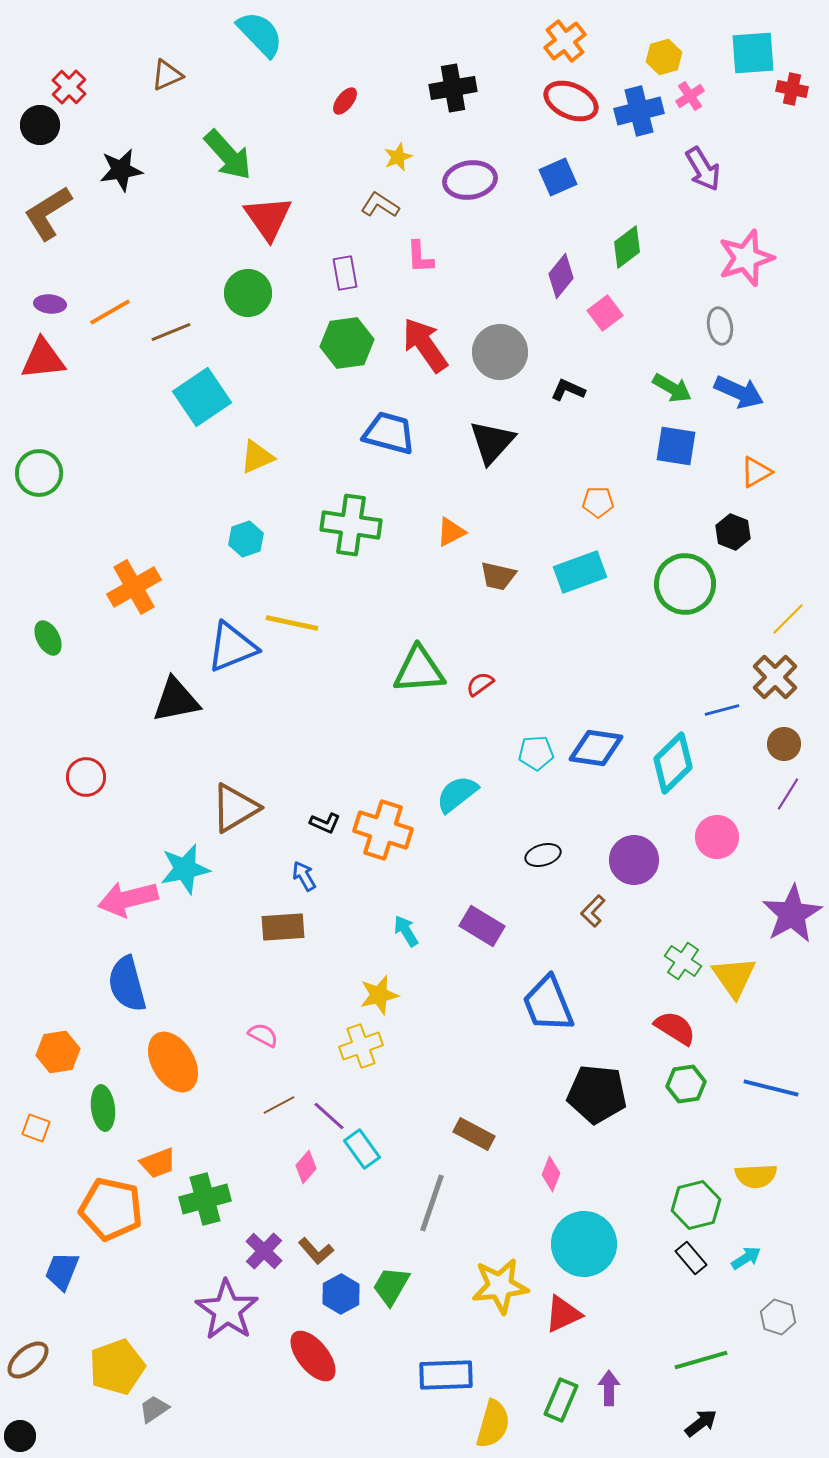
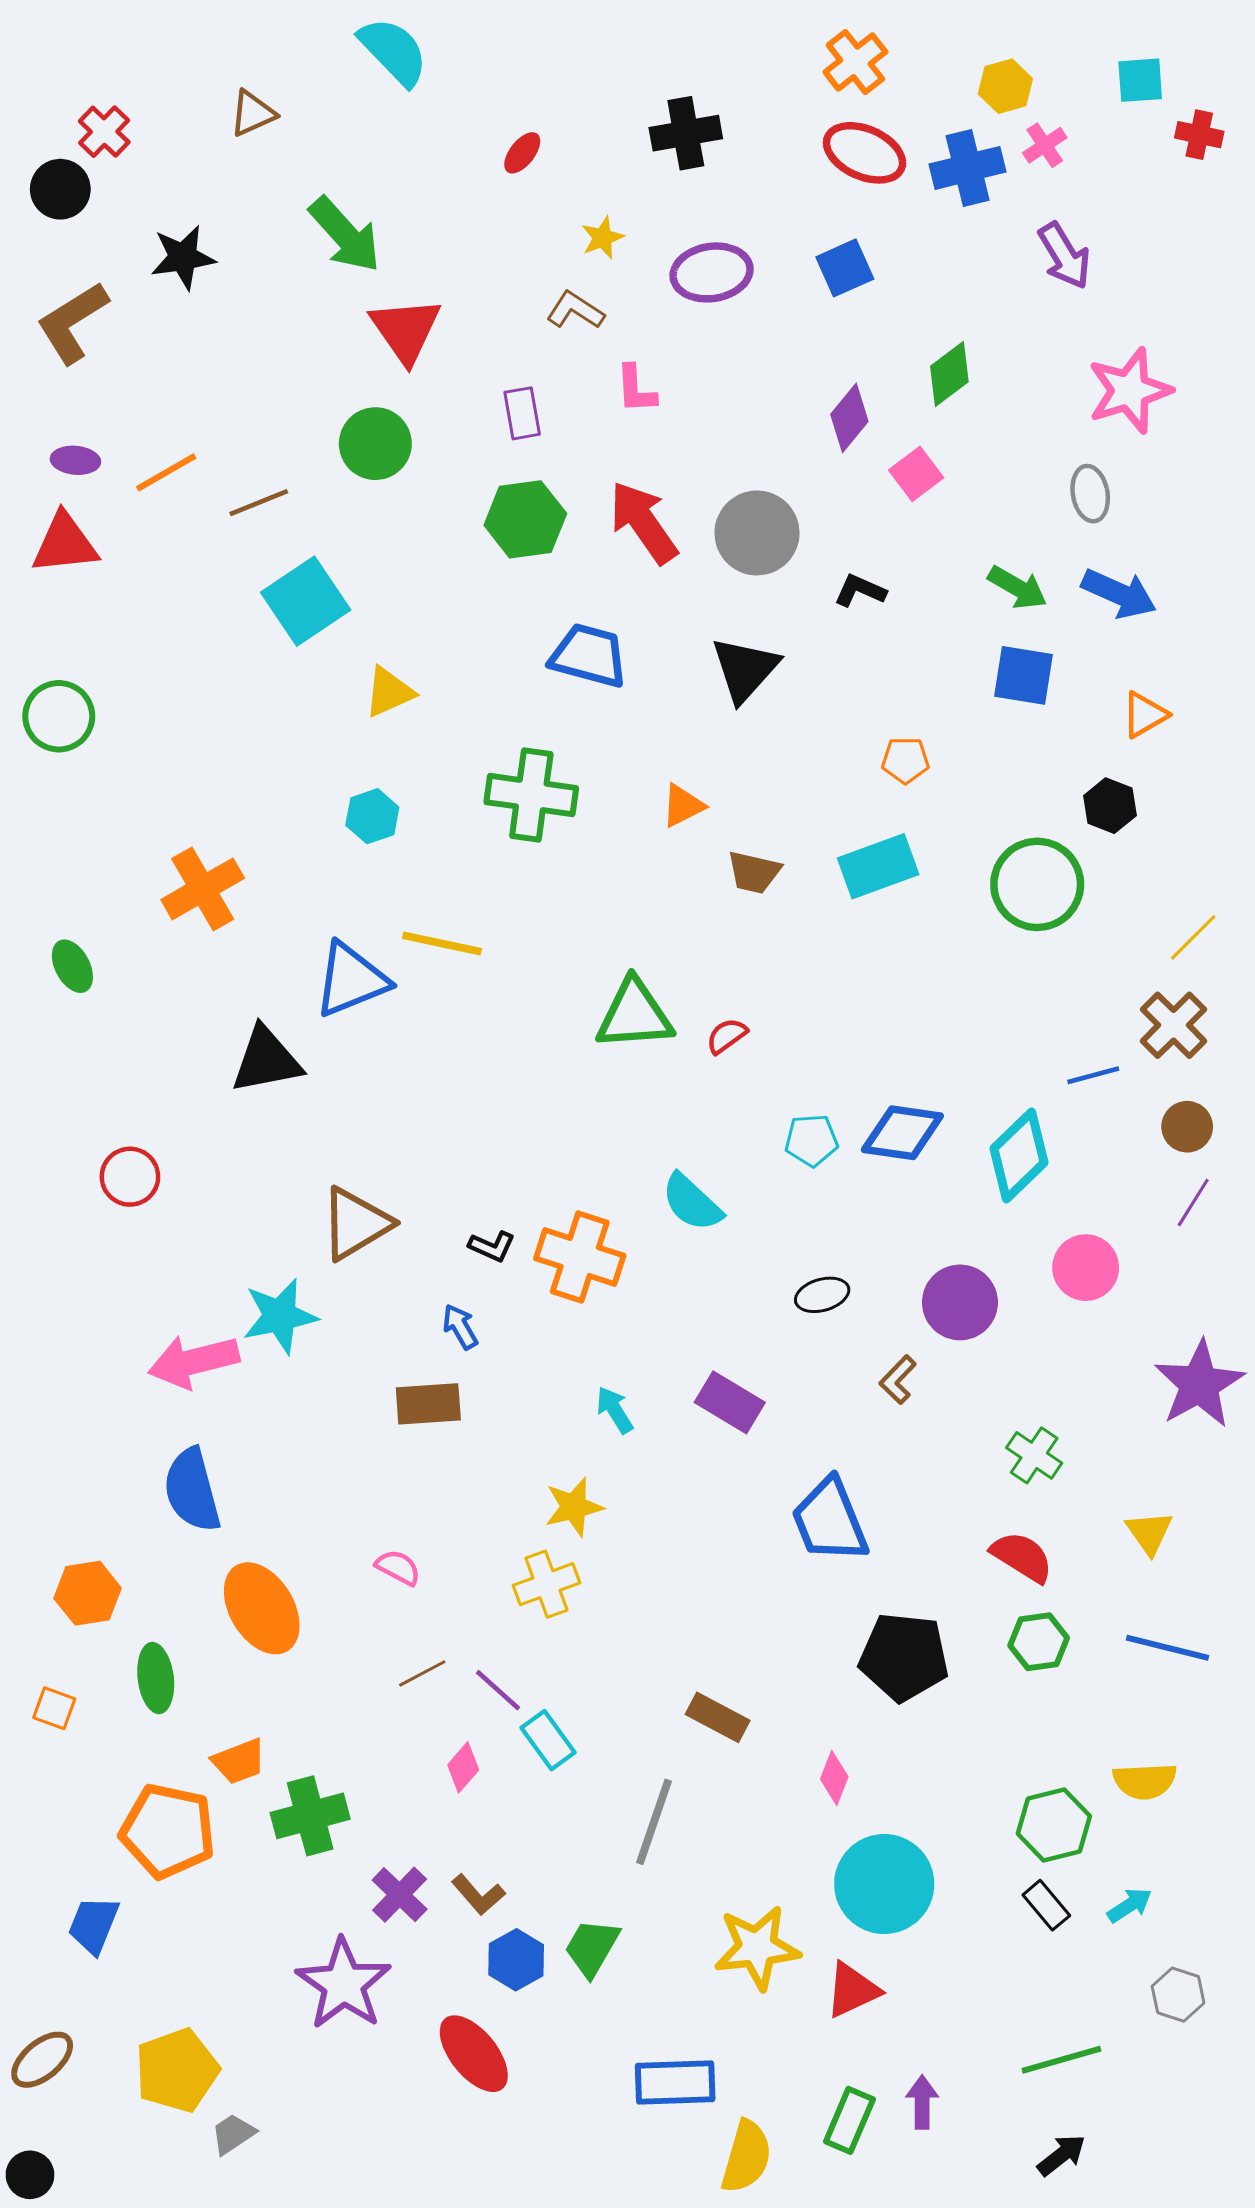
cyan square: (753, 53) -> (1140, 80), size x0.7
cyan semicircle: (457, 794) -> (692, 1202), turned -99
yellow triangle: (734, 977) -> (1149, 1533), moved, size x0.7

